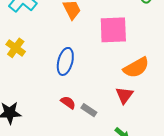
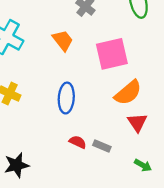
orange semicircle: (136, 68) -> (128, 93), moved

